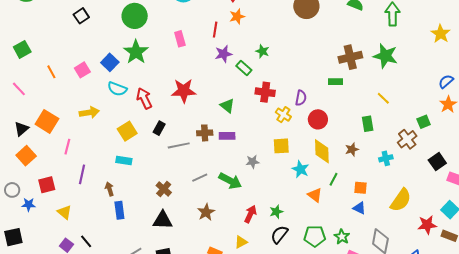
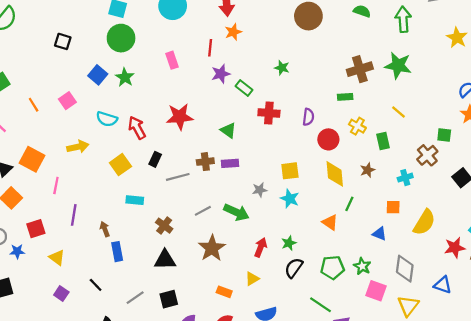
black square: (81, 16) -> (63, 41), turned -35
green star: (262, 51) -> (282, 68), moved
green star: (136, 52) -> (125, 77), size x0.7
blue square: (110, 62) -> (98, 75), moved
yellow cross: (283, 115) -> (357, 126), moved
green square: (424, 122) -> (444, 135), turned 32
cyan rectangle: (124, 161) -> (135, 200), moved
cyan star: (300, 169) -> (290, 199), moved
orange square: (360, 188) -> (393, 207), moved
brown star: (206, 212) -> (212, 248), size x1.4
black line: (86, 241) -> (96, 285), moved

